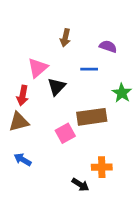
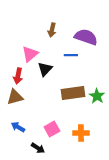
purple semicircle: (108, 46) -> (86, 37), size x1.6
green star: (122, 93) -> (97, 96), moved
pink square: (65, 133) -> (52, 129), moved
black arrow: (80, 185) -> (38, 148), moved

